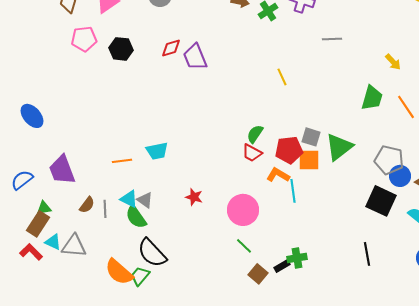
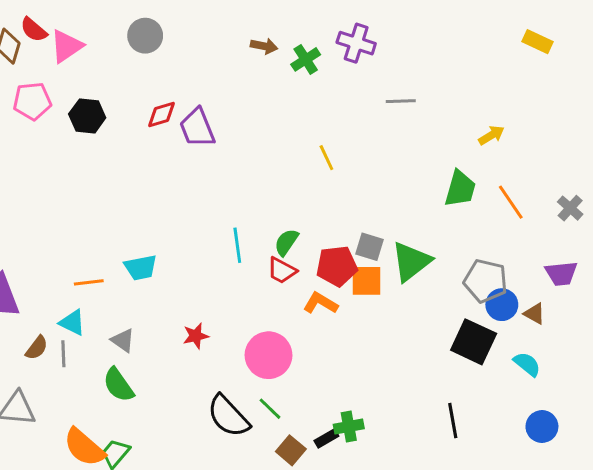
yellow arrow: (393, 62) -> (491, 135), turned -78
cyan line: (293, 191) -> (237, 245), moved
red star: (194, 197) -> (196, 336), turned -30
cyan triangle: (129, 199) -> (72, 322), moved
green semicircle: (136, 217) -> (118, 385), moved
black semicircle: (152, 253) -> (228, 416), moved

